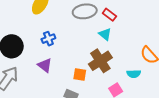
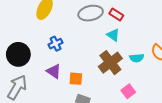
orange square: (80, 74) -> (76, 79), moved
cyan semicircle: (134, 74) -> (137, 58), moved

